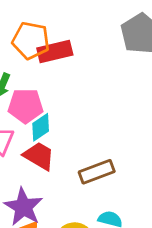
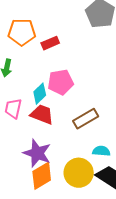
red rectangle: (55, 52) -> (50, 43), moved, size x0.7
pink pentagon: (26, 106) -> (61, 82), moved

